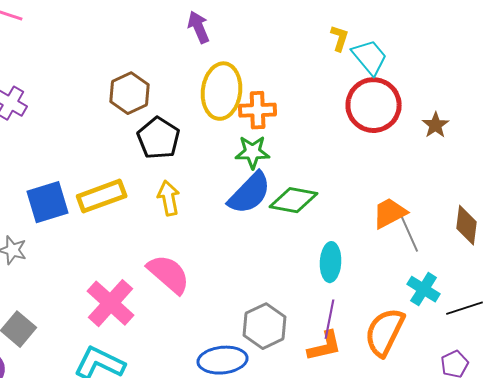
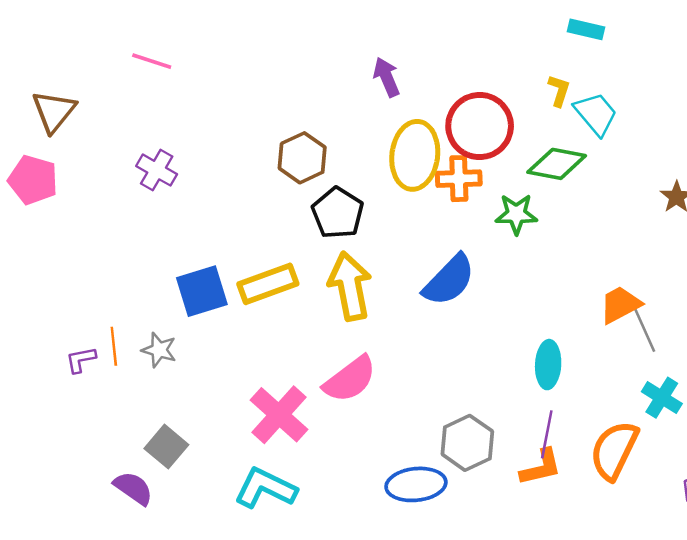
red circle: (374, 105) -> (480, 126), moved
green star: (253, 152) -> (516, 214), moved
yellow arrow: (169, 198) -> (350, 286), size x1.6
green diamond: (294, 200) -> (557, 164), moved
pink semicircle: (169, 274) -> (350, 379), turned 102

